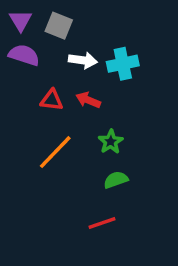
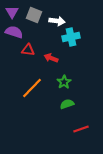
white arrow: (83, 60) -> (57, 21), moved
red triangle: (52, 100) -> (28, 50), moved
red line: (102, 223) -> (81, 129), moved

